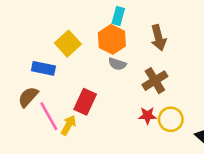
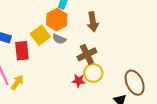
yellow square: (68, 44) -> (40, 35), moved
red rectangle: (85, 102) -> (22, 51), moved, turned -36
yellow circle: (171, 119) -> (93, 73), moved

